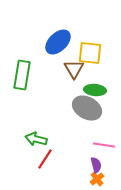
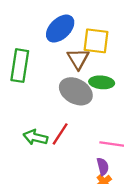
gray ellipse: (87, 108) -> (76, 91), moved
red line: (45, 159) -> (60, 134), moved

